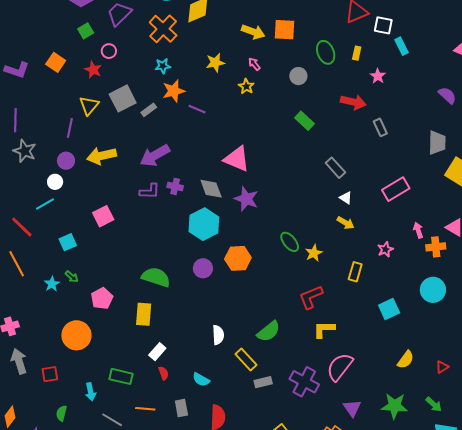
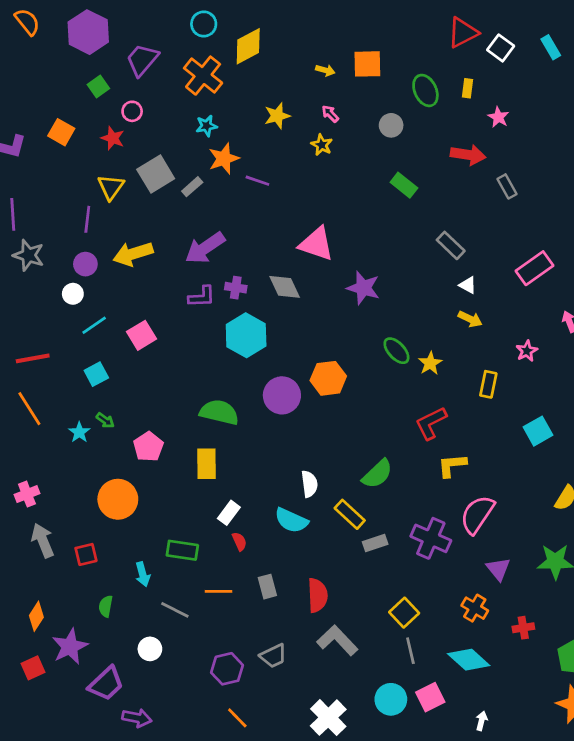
white square: (383, 25) -> (501, 48), turned 30
yellow arrow: (253, 32) -> (325, 70), size x0.6
cyan rectangle: (401, 46) -> (551, 47), moved
purple star: (246, 199) -> (363, 288), moved
cyan line: (45, 204) -> (94, 325), moved
cyan hexagon: (204, 224) -> (246, 335), moved
red line: (22, 227) -> (33, 358), turned -50
purple circle: (203, 268) -> (282, 395), size x1.4
cyan semicircle: (201, 380) -> (291, 520), moved, size x1.4

